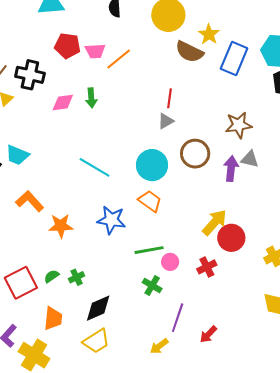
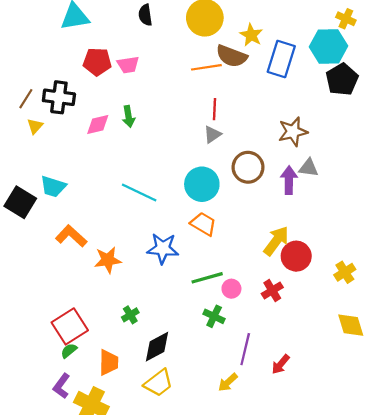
orange line: (119, 59) -> (206, 67), moved, turned 36
green semicircle: (52, 276) -> (69, 351), moved

